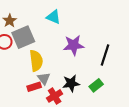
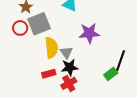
black line: (105, 55) -> (121, 61), moved
gray triangle: (44, 78) -> (66, 52), moved
black star: (71, 83) -> (70, 67), moved

